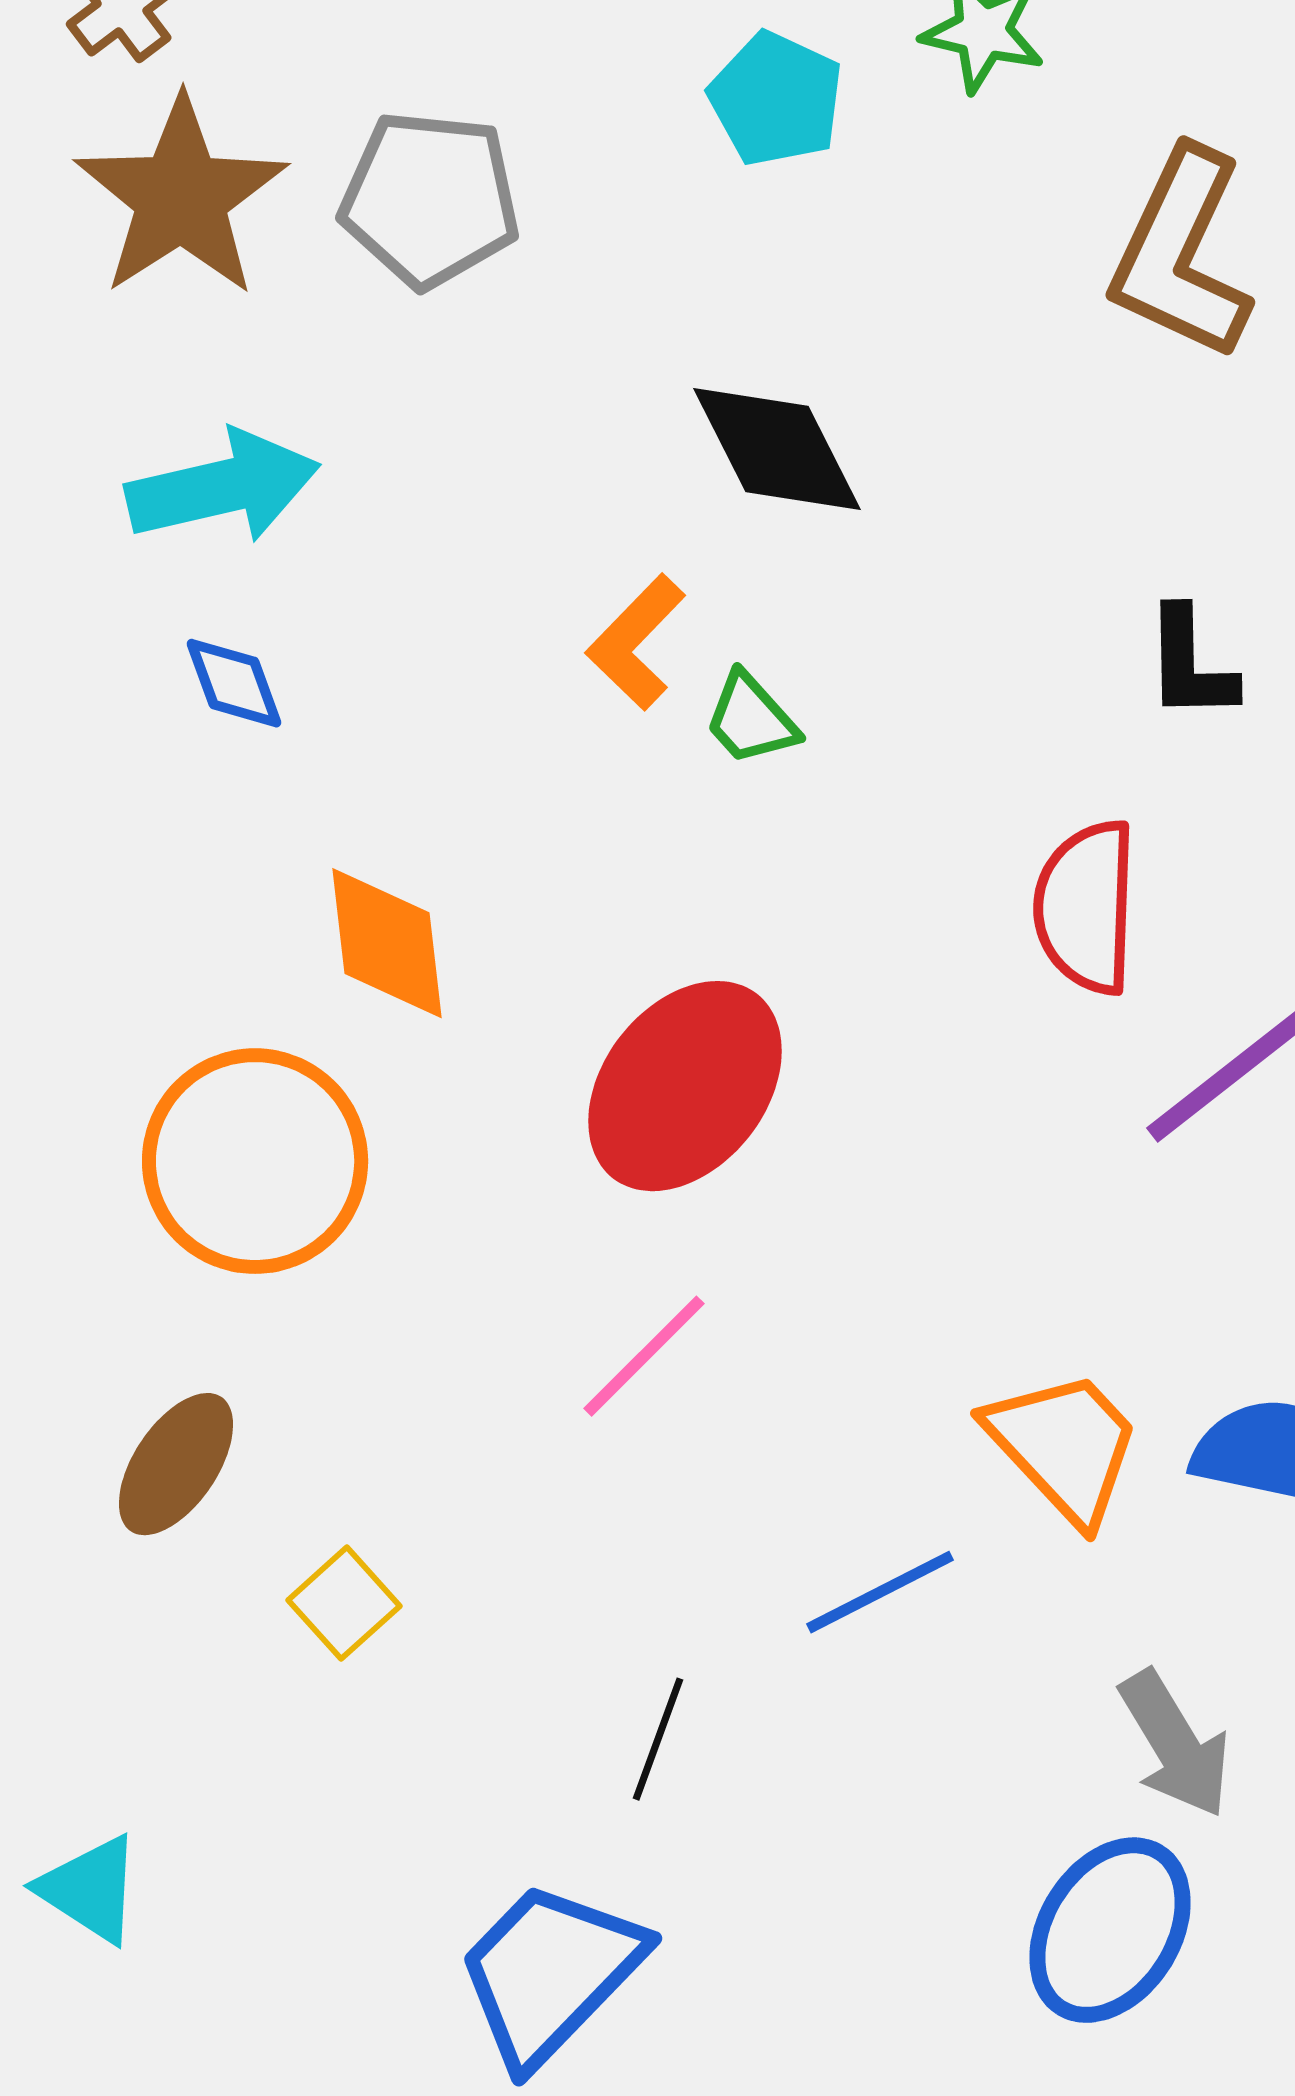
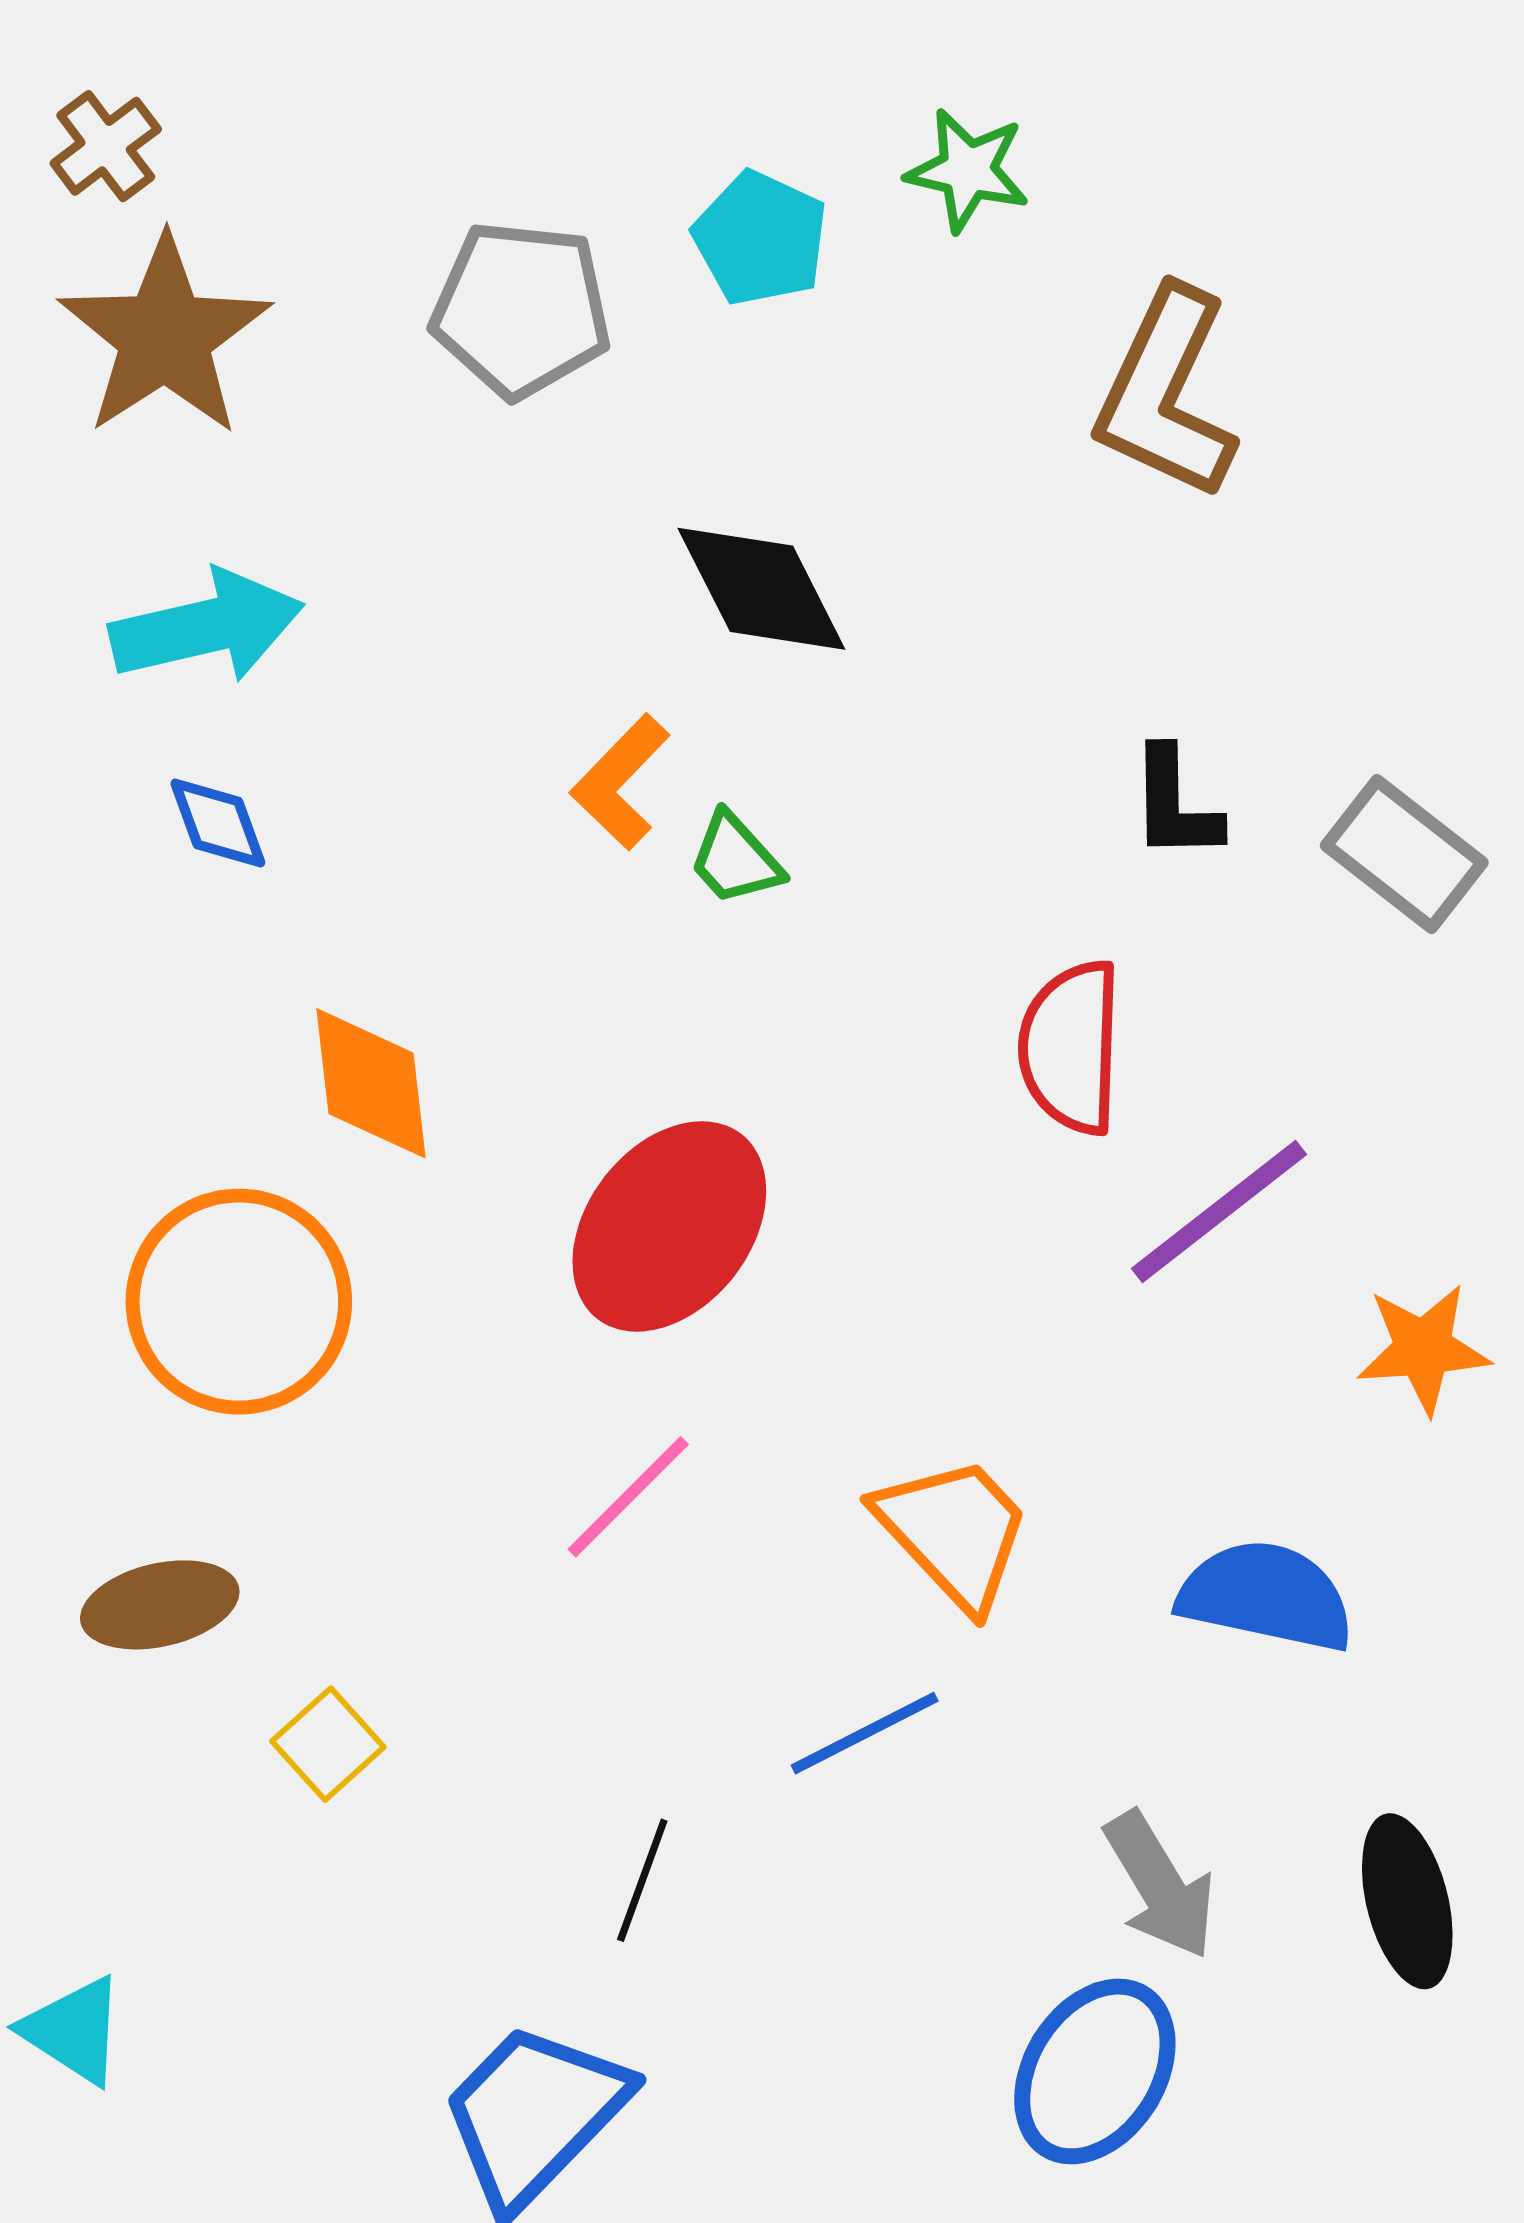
gray pentagon: (430, 199) -> (521, 309), moved
orange trapezoid: (1064, 1446) -> (954, 1532), moved
brown ellipse: (176, 1464) -> (160, 1605), turned 43

